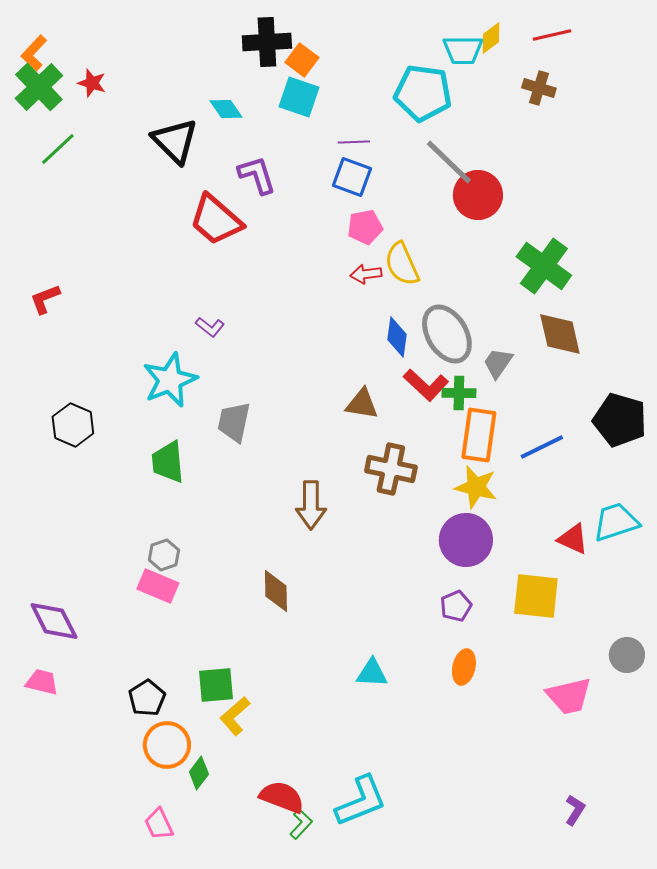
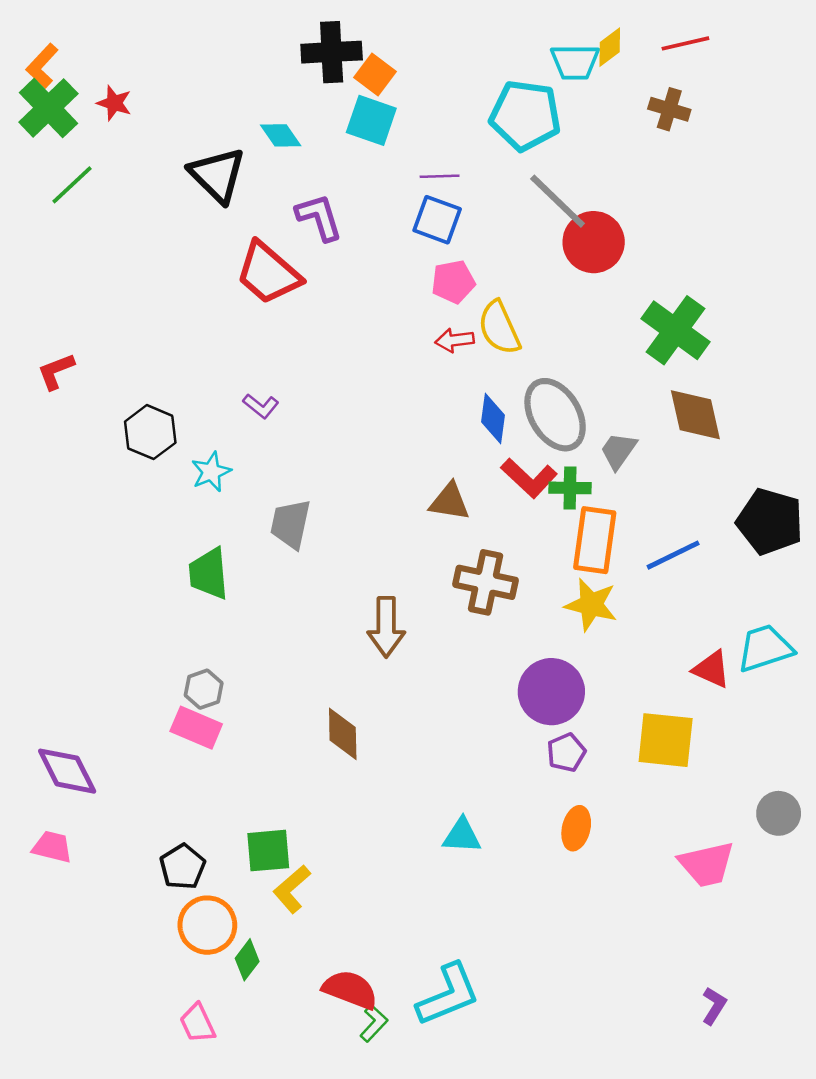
cyan star: (170, 380) -> (211, 472), size x0.6
black hexagon: (73, 425) -> (150, 432), moved
purple circle: (466, 540) -> (551, 692), moved

